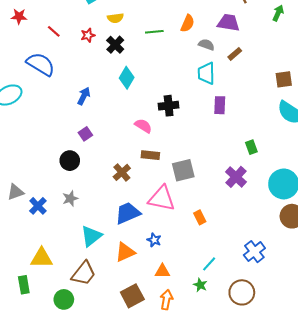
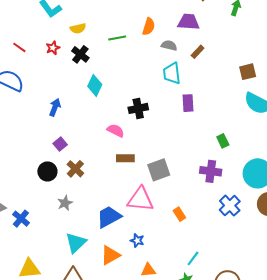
brown cross: (122, 172) -> (75, 169), moved
purple cross: (236, 177) -> (211, 171), turned -30
gray star: (70, 199) -> (65, 203), moved
blue cross: (254, 252) -> (230, 206), moved

